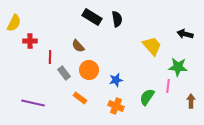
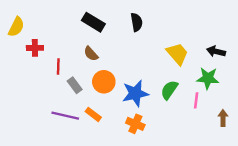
black rectangle: (92, 17) -> (93, 22), moved
black arrow: (185, 34) -> (216, 51), moved
blue star: (116, 80) -> (135, 93), size x1.6
green semicircle: (147, 97) -> (169, 90), moved
purple line: (33, 103) -> (65, 116), moved

